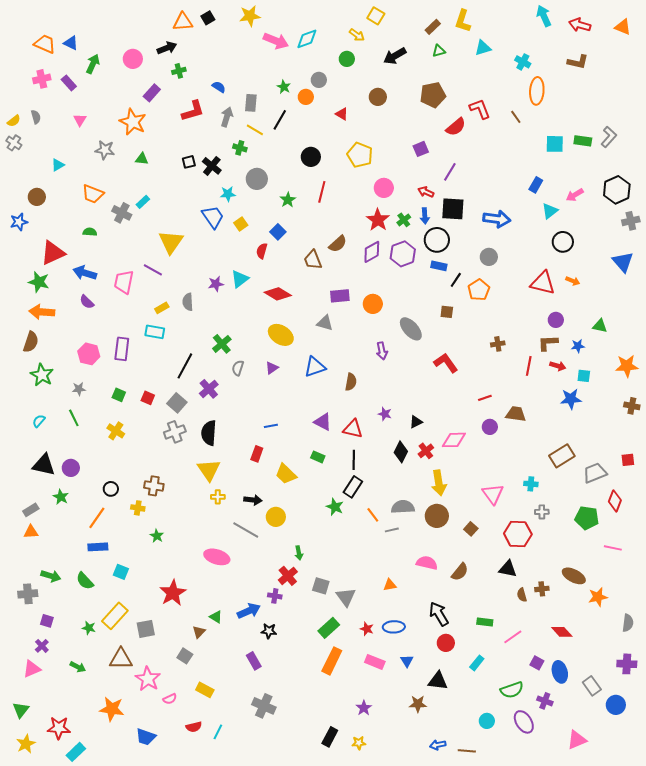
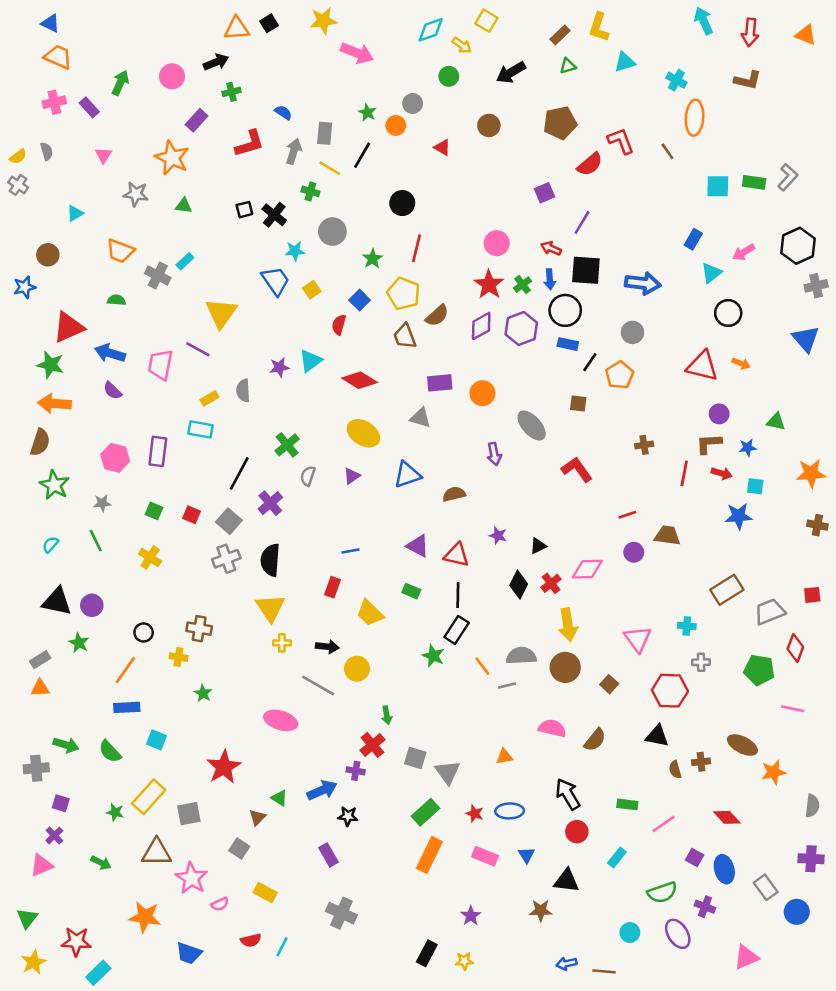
red arrow: (580, 25) -> (750, 32), turned -100
cyan diamond: (307, 39) -> (431, 30), moved
blue triangle: (71, 43) -> (50, 23), moved
yellow pentagon: (360, 155) -> (404, 294), moved
brown semicircle: (351, 382) -> (454, 494), turned -114

